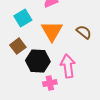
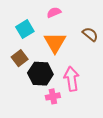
brown semicircle: (84, 32) -> (90, 34), moved

